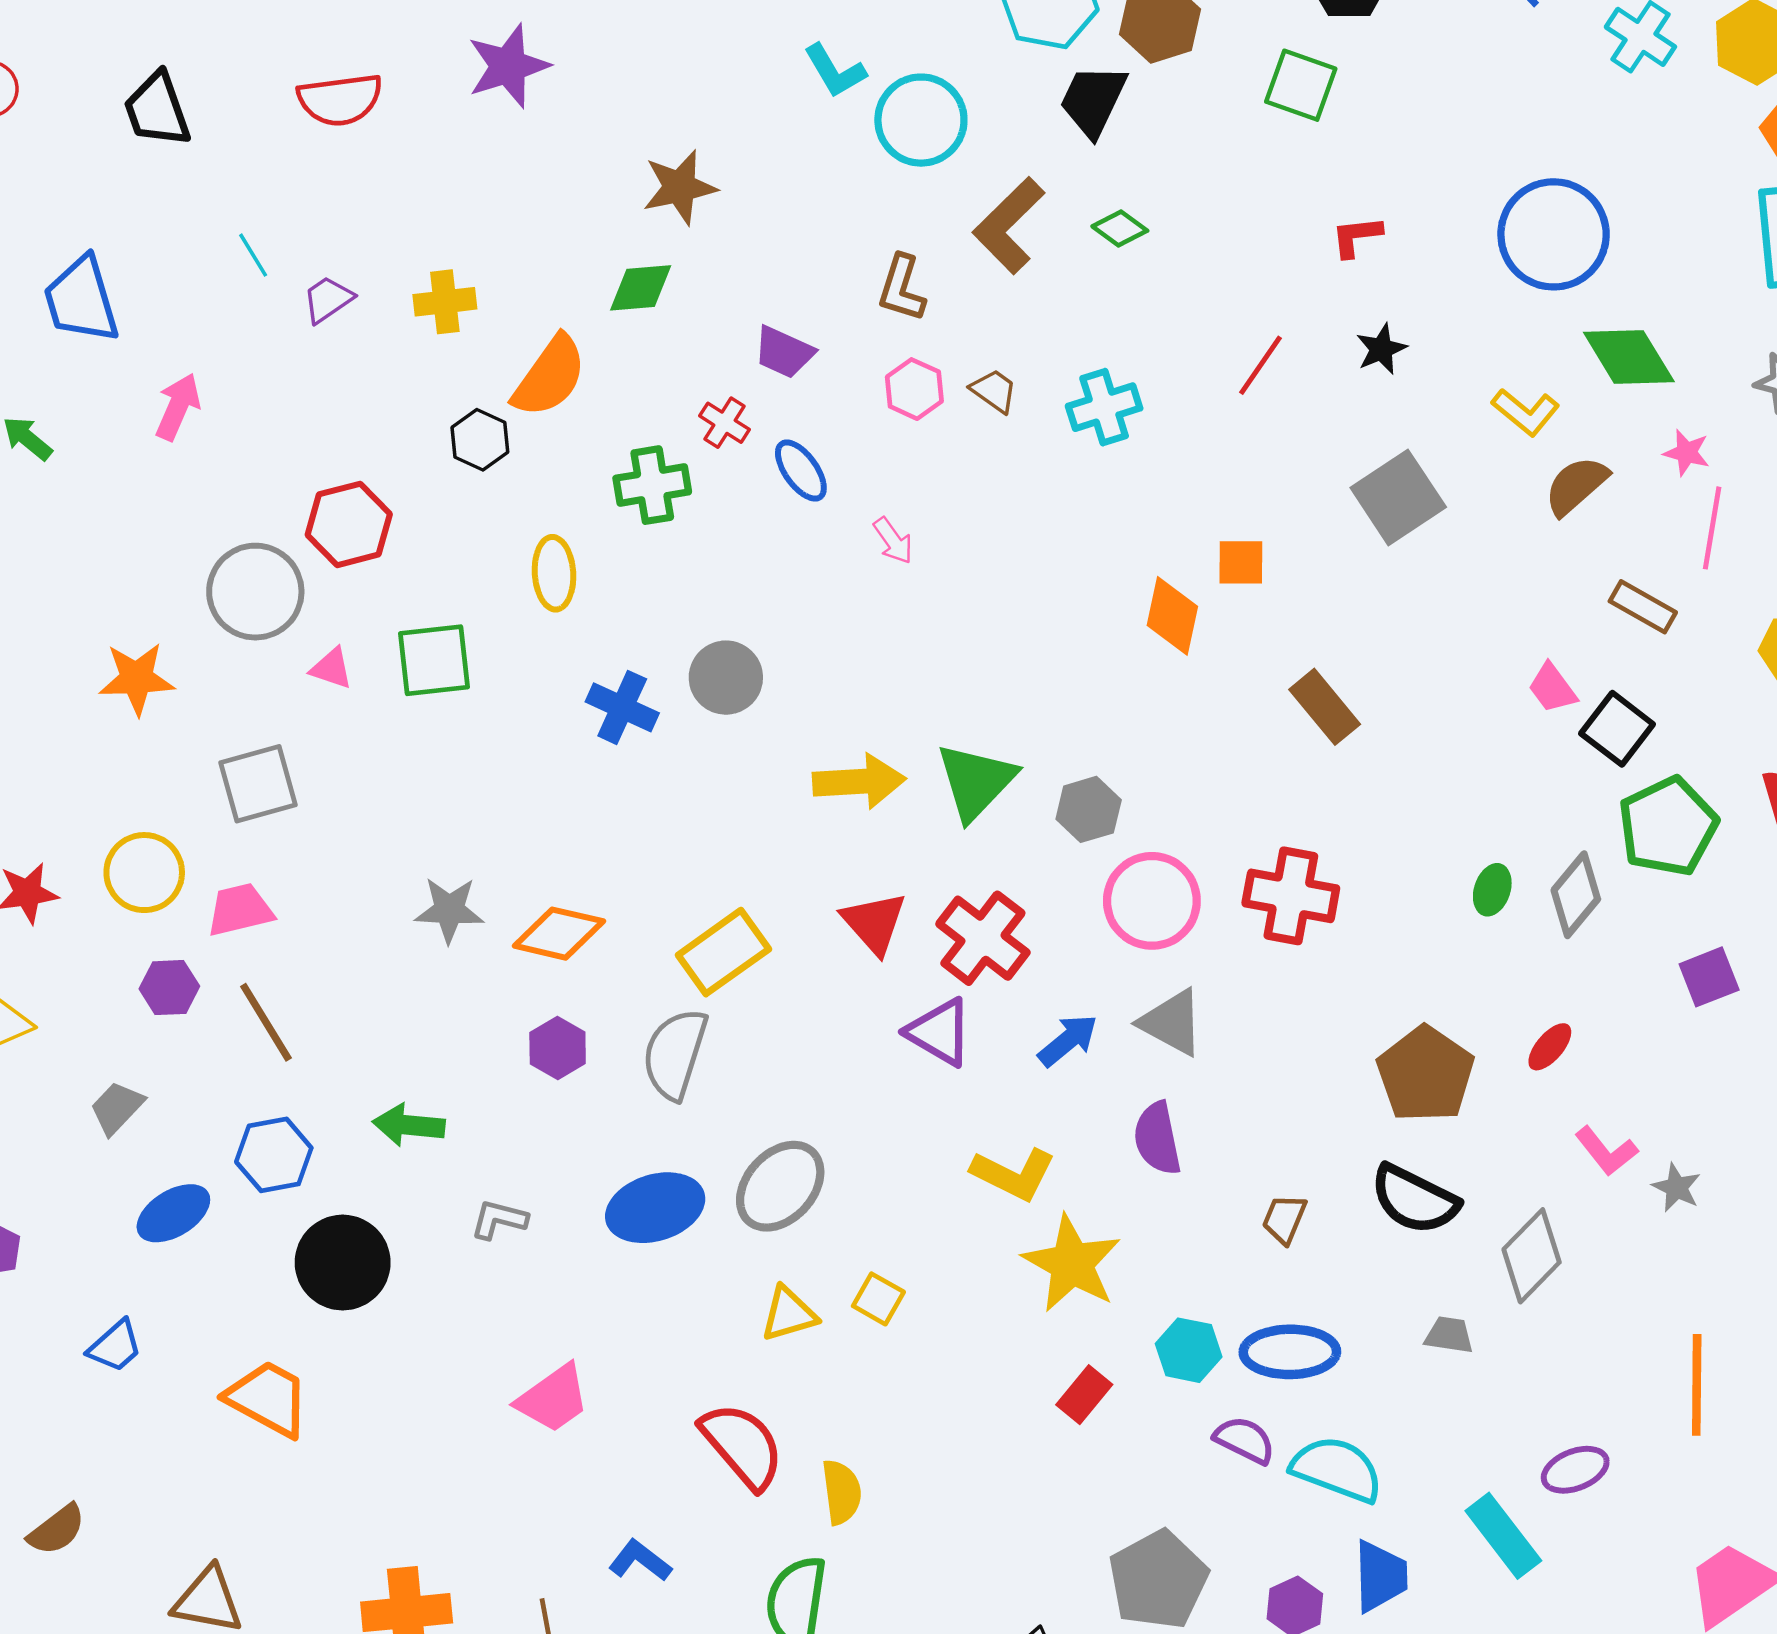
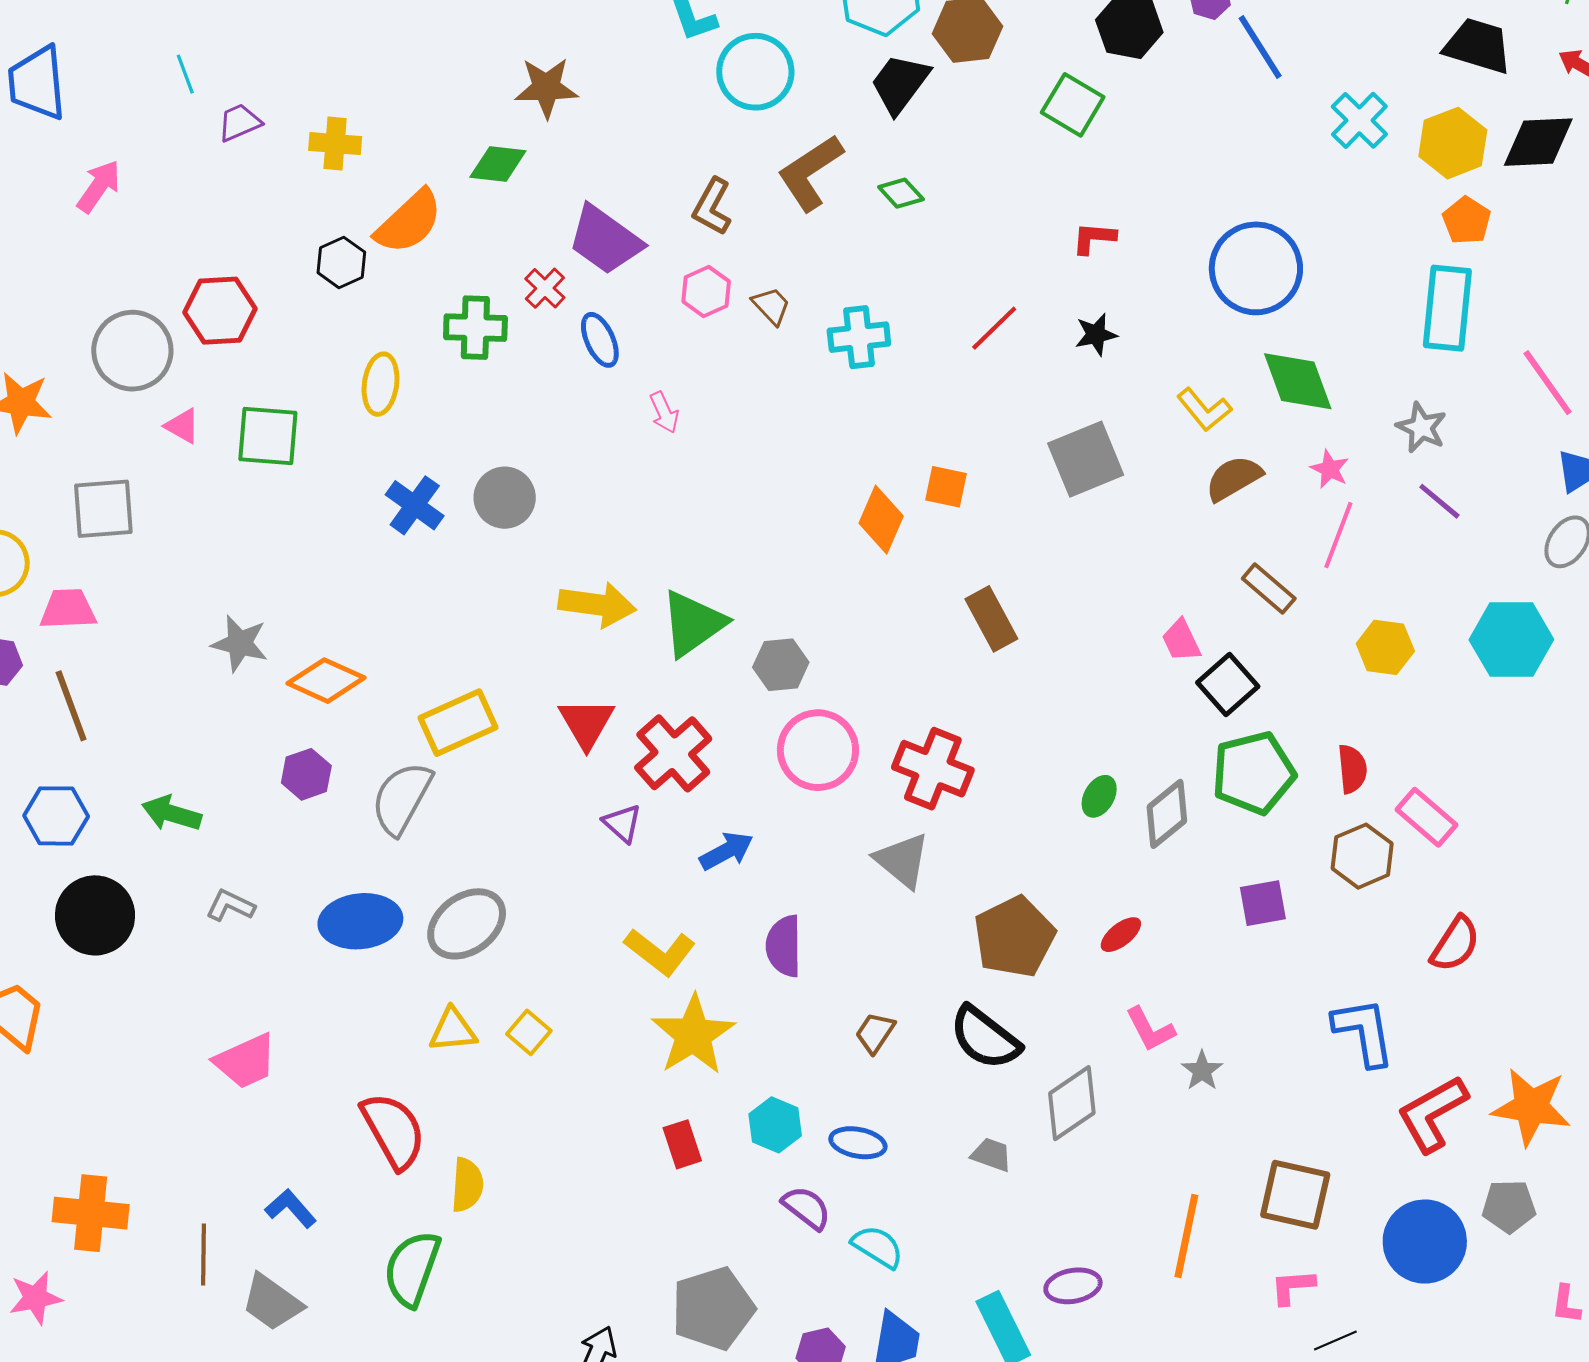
purple trapezoid: (784, 352) -> (605, 240), size x1.5
gray triangle: (1172, 1023) -> (902, 860), moved
purple triangle: (939, 1032) -> (622, 823), size x0.7
blue ellipse: (1290, 1352) -> (858, 1143), size x0.7
red rectangle: (1084, 1395) -> (682, 1144), turned -69
cyan semicircle: (1337, 1469) -> (877, 1247), size x0.7

